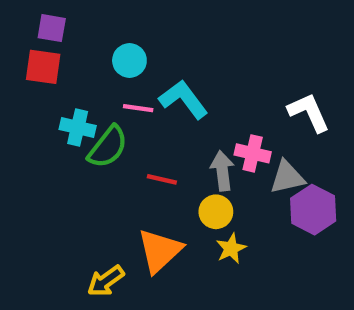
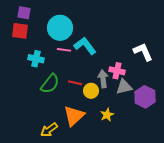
cyan circle: (129, 60) -> (60, 28), size x1.6
green semicircle: (108, 147) -> (50, 84), moved
gray triangle: (287, 177) -> (124, 87), moved
yellow circle: (216, 212) -> (91, 91), moved

